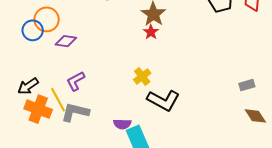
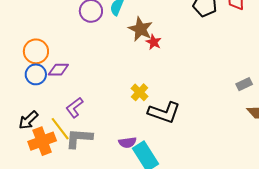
blue circle: (33, 30) -> (36, 74), moved
red star: (151, 32) -> (154, 42), moved
orange cross: (38, 109) -> (42, 141), turned -32

